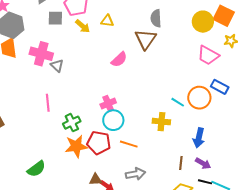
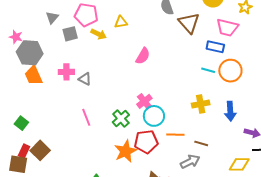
brown triangle: (146, 39) -> (189, 23), moved
pink cross: (41, 54) -> (66, 72), size x0.7
blue rectangle: (220, 87) -> (215, 47), moved
cyan line: (178, 102) -> (208, 70), moved
green cross: (72, 123) -> (121, 118), moved
blue arrow: (199, 138) -> (230, 111), moved
brown line: (181, 163) -> (201, 143), moved, turned -64

